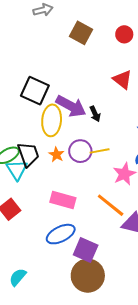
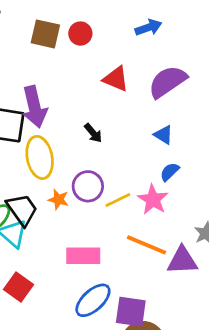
red circle: (124, 34) -> (80, 34), moved
purple arrow: (71, 106) -> (34, 107), moved, turned 64
yellow line: (100, 151) -> (118, 200), moved

